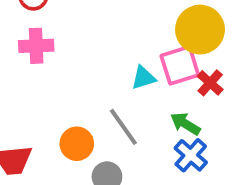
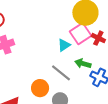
green arrow: (185, 124) -> (83, 64), moved

